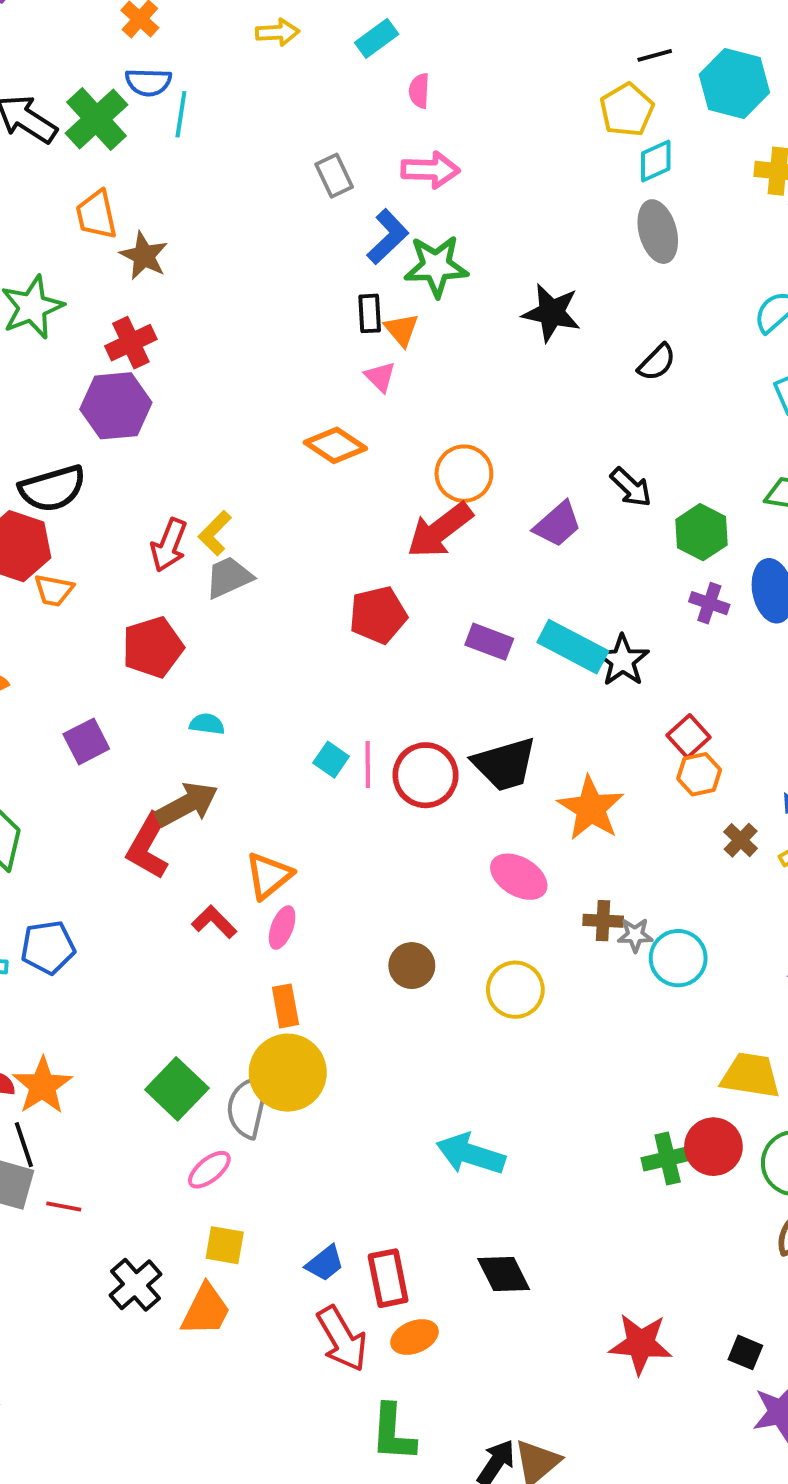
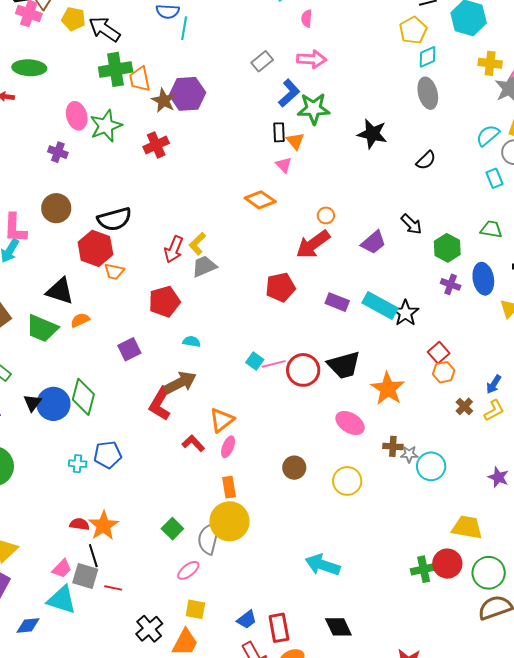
green cross: (96, 119) -> (116, 69), moved, turned 32
gray rectangle: (334, 176) -> (262, 61), turned 75
purple hexagon: (116, 406) -> (187, 94), moved
orange circle: (464, 474) -> (326, 215), size x0.6
pink line: (368, 765) -> (274, 364), turned 75
green square: (177, 1089) -> (172, 529), size x0.7

